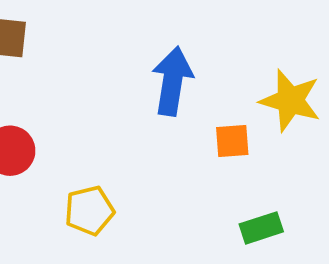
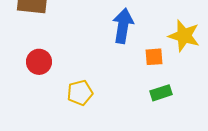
green rectangle: (261, 228) -> (161, 93), moved

